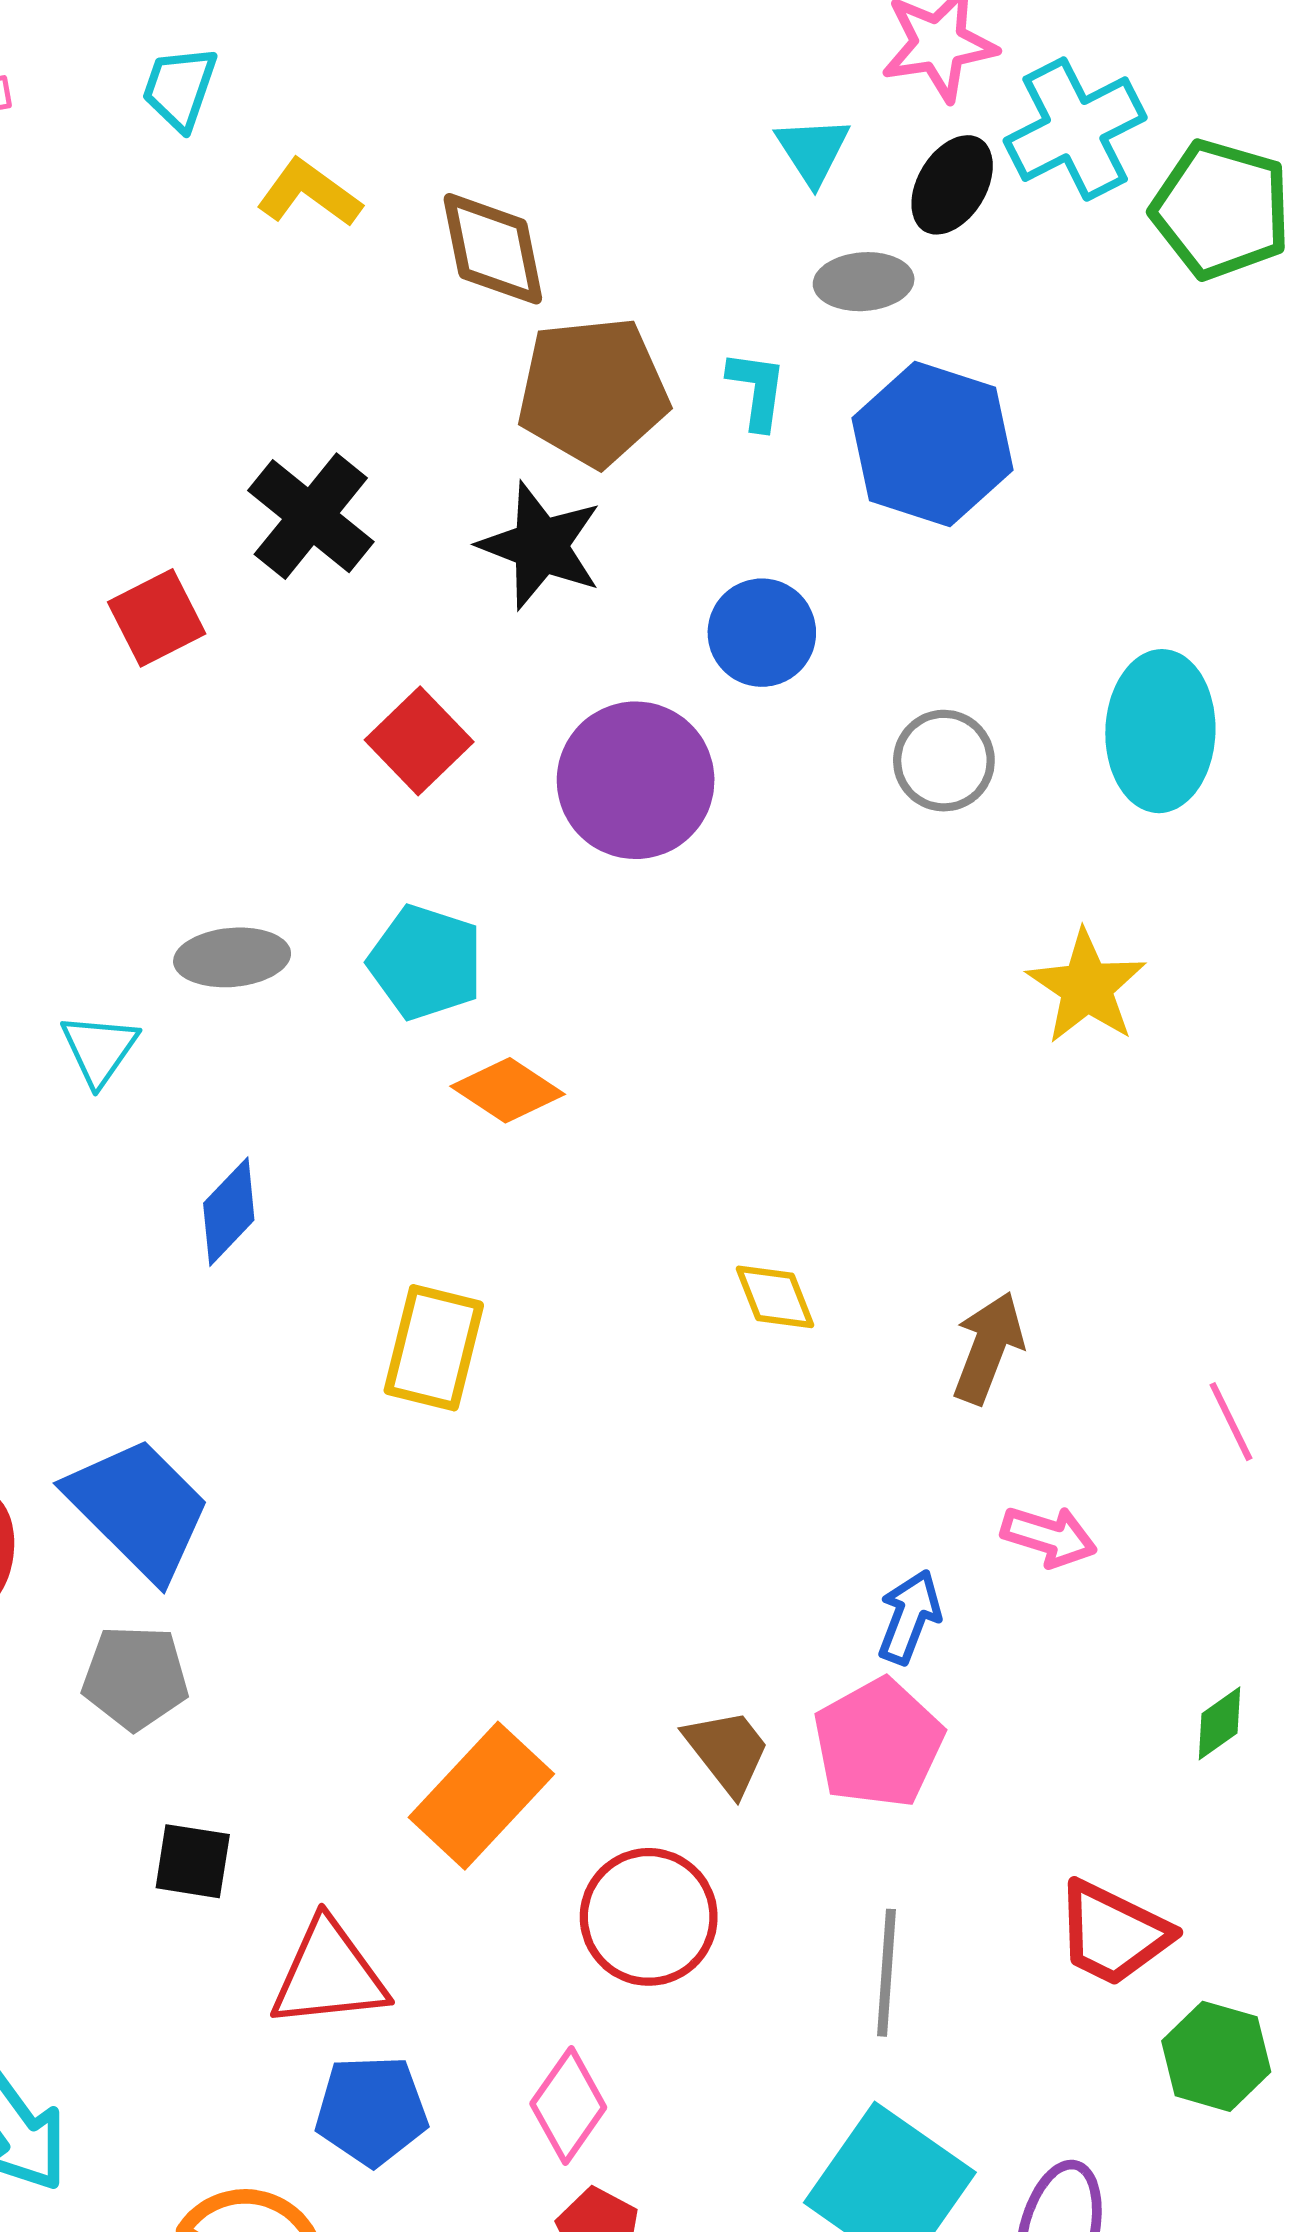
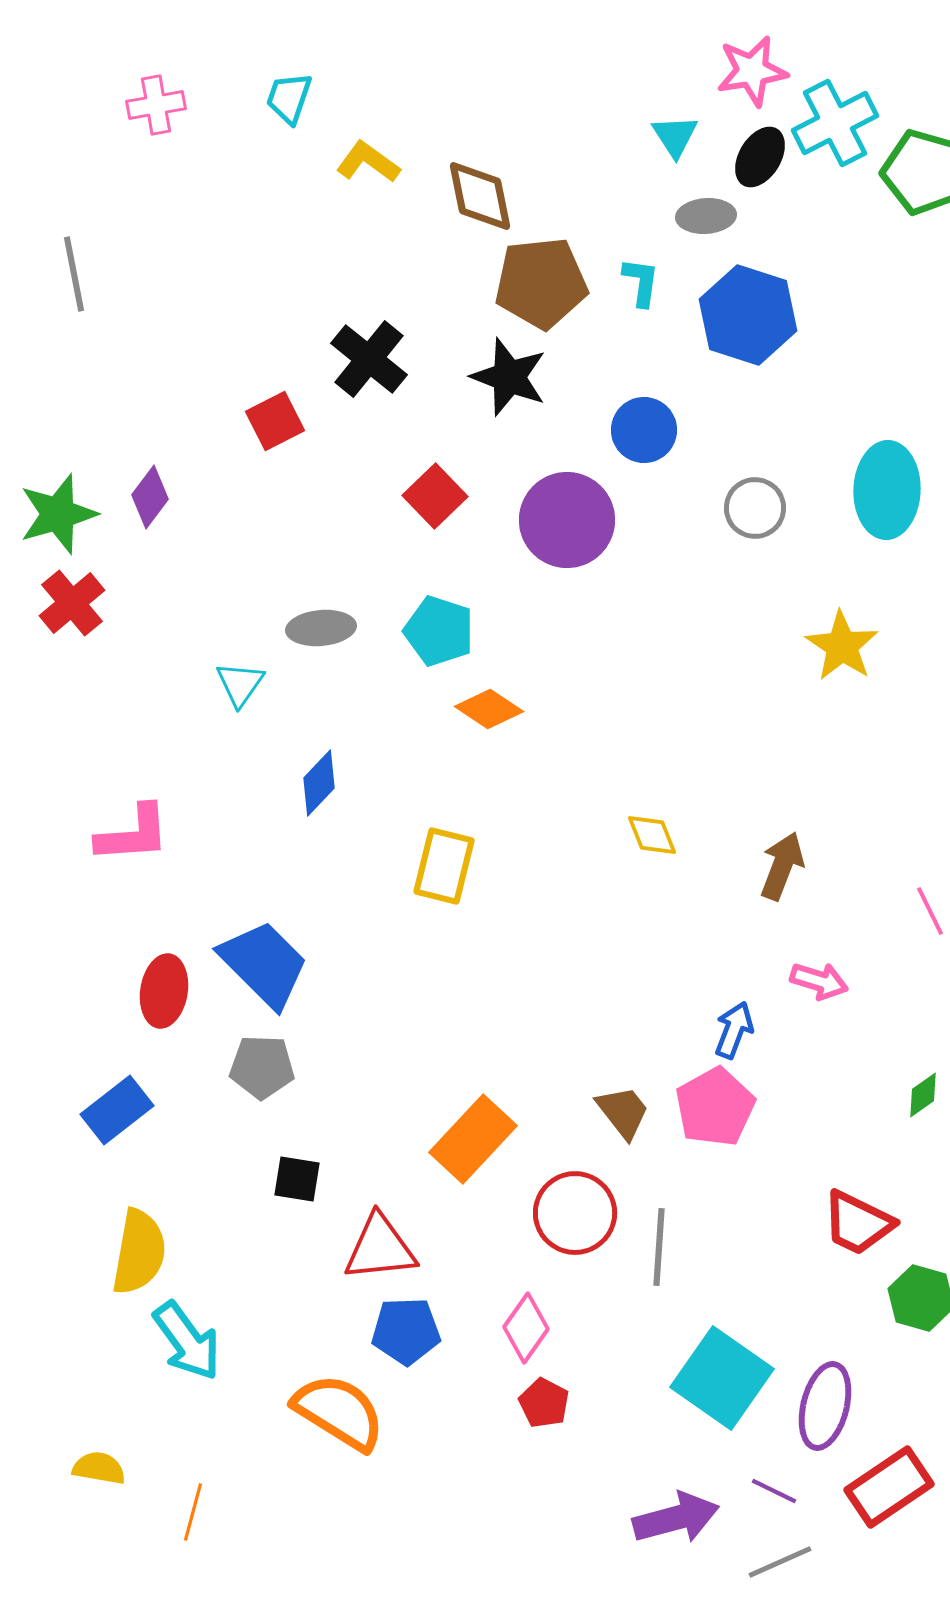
gray line: (887, 1973) -> (659, 1247), moved

